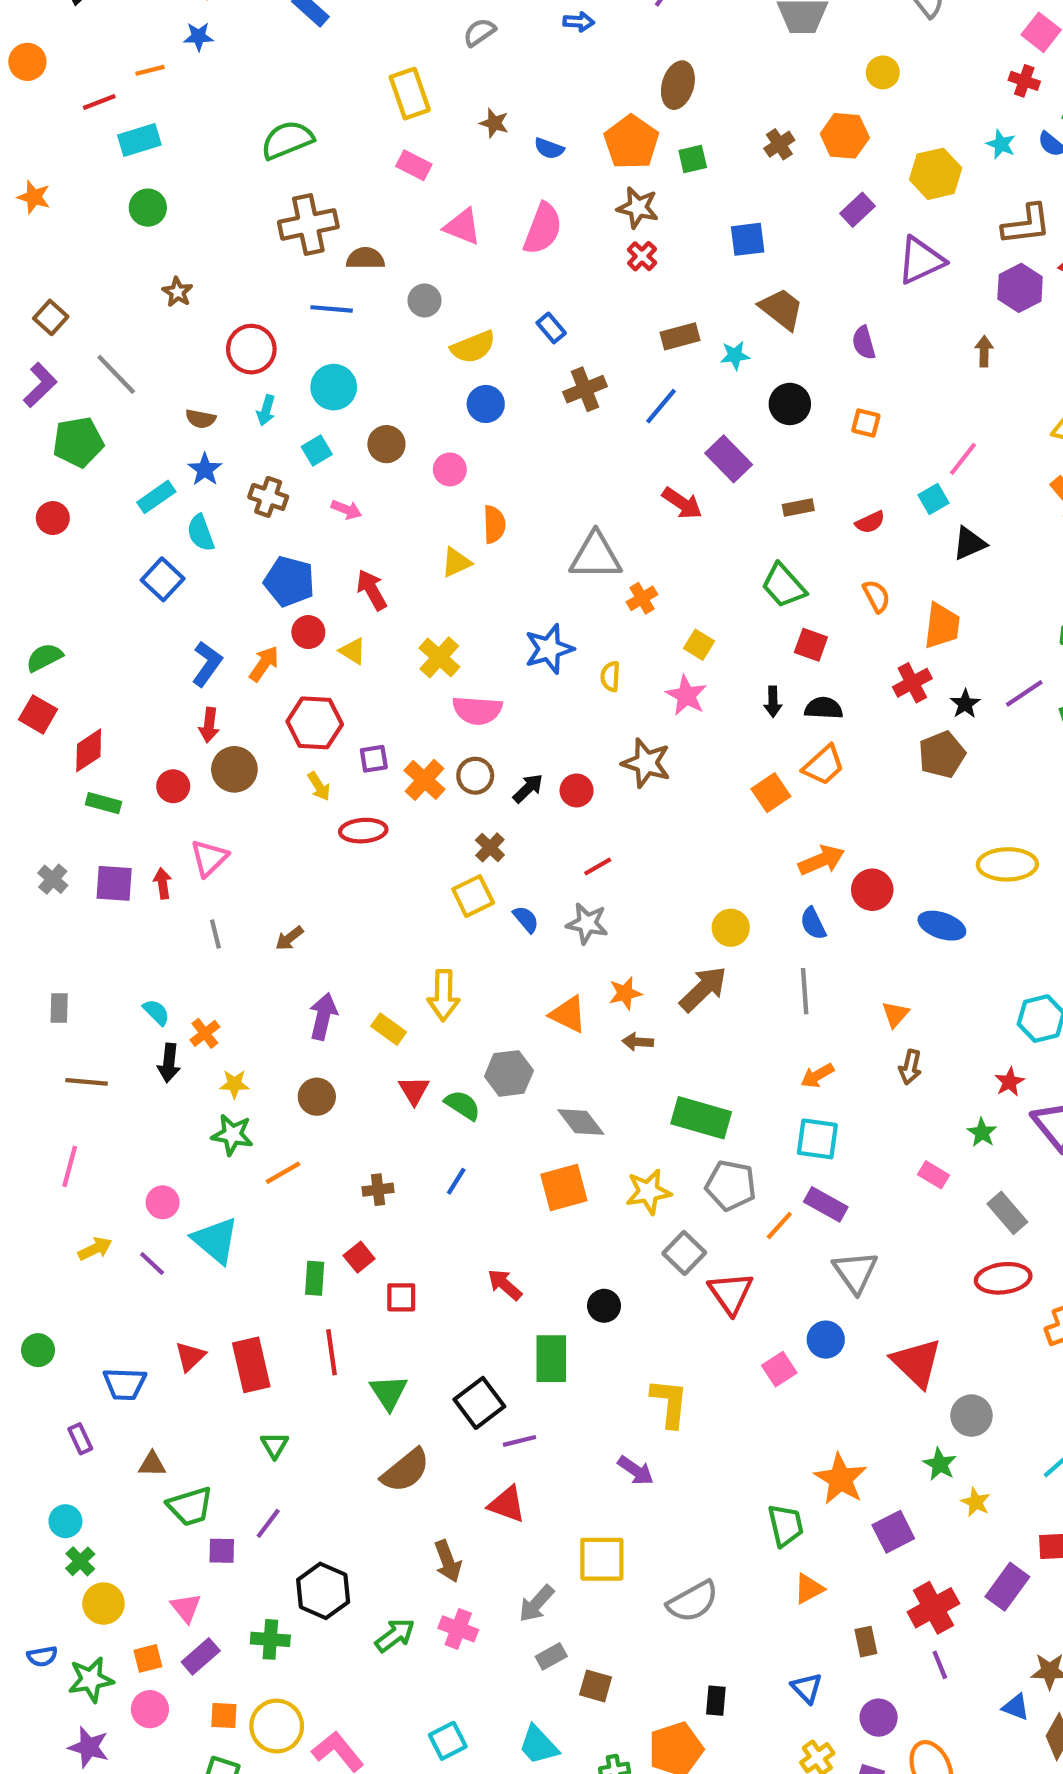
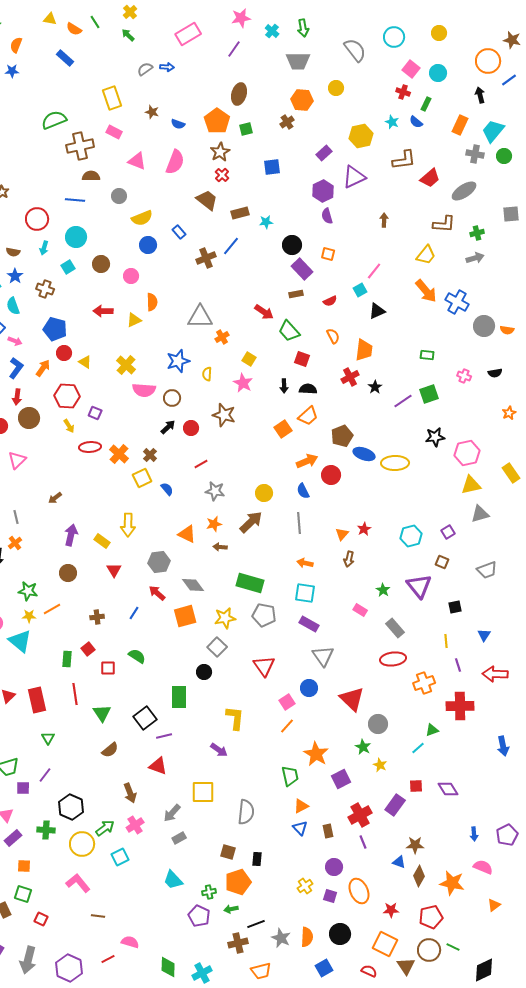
blue arrow: (579, 22) -> (167, 67), moved
orange hexagon: (845, 136) -> (302, 100), moved
brown star: (638, 208) -> (220, 152), turned 30
brown cross: (308, 224) -> (80, 146), moved
purple hexagon: (1020, 288) -> (323, 191), moved
brown trapezoid: (781, 309) -> (207, 200), moved
blue rectangle: (551, 328) -> (179, 232), moved
brown cross: (585, 389) -> (206, 258), moved
purple rectangle: (729, 459) -> (302, 269), moved
red arrow: (682, 503) -> (264, 312), moved
pink arrow: (346, 510) -> (15, 341), moved
red arrow: (372, 590) -> (103, 311), moved, turned -60
purple line: (1024, 693) -> (403, 401), moved
brown pentagon: (942, 755) -> (342, 436), moved
purple square: (374, 759) -> (95, 413), turned 32
brown circle: (475, 776) -> (172, 398), moved
orange cross: (424, 780) -> (119, 454), moved
gray star: (587, 924) -> (215, 491), moved
blue ellipse: (942, 926) -> (364, 454), moved
gray line: (215, 934) -> (16, 517), moved
orange arrow: (817, 1076) -> (305, 563), turned 42
red star: (1009, 1082) -> (364, 529), moved
yellow star: (234, 1084) -> (29, 616), moved
green semicircle: (463, 1105) -> (137, 656), moved
orange line: (779, 1226) -> (287, 726), moved
gray square: (684, 1253) -> (217, 647), moved
red arrow: (505, 1285) -> (157, 593), moved
brown semicircle: (405, 1470) -> (110, 750), size x0.7
gray semicircle: (693, 1601) -> (246, 812), turned -55
pink cross: (458, 1629) -> (135, 825), turned 36
brown square: (596, 1686) -> (228, 852), moved
blue triangle: (807, 1688) -> (300, 828), moved
yellow circle: (277, 1726) -> (82, 844), moved
cyan square: (448, 1741) -> (120, 857), moved

